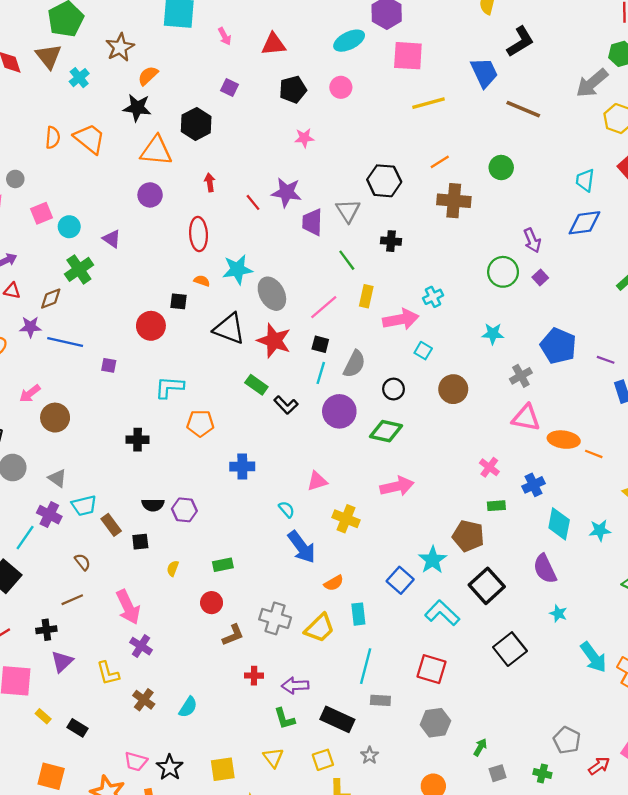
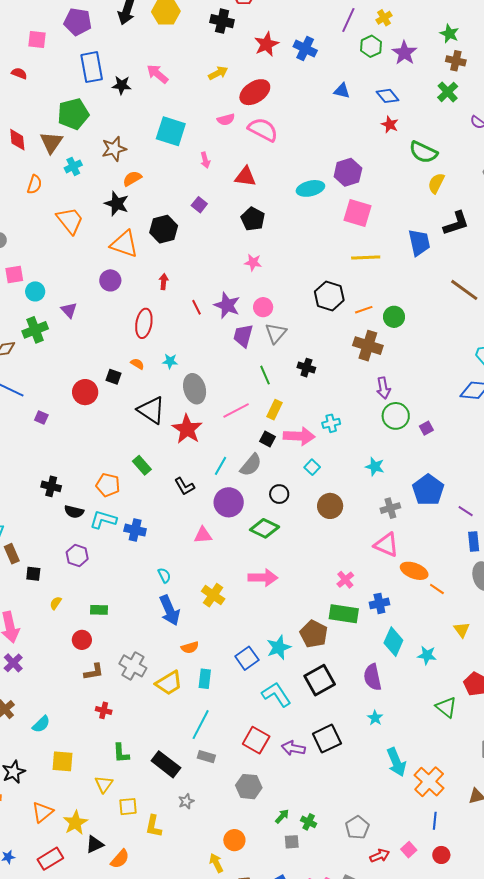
pink circle: (341, 87) -> (263, 307), moved
black pentagon: (293, 90) -> (253, 219), turned 30
brown line: (523, 109) -> (464, 290), moved
orange semicircle: (53, 138) -> (34, 184), moved
green circle: (501, 167) -> (394, 317), moved
black hexagon: (384, 181) -> (329, 296), moved
purple arrow: (532, 240) -> (383, 388), moved
cyan star: (237, 269) -> (170, 361), size x0.6
black square: (320, 344) -> (267, 439), moved
green rectangle: (256, 385) -> (142, 465), moved
cyan L-shape: (169, 387) -> (103, 520), moved
pink triangle: (317, 481) -> (203, 535), moved
black semicircle: (153, 505) -> (74, 512), moved
green rectangle: (496, 506) -> (344, 614), size x1.8
purple arrow: (295, 685) -> (293, 748), moved
yellow square: (323, 760) -> (128, 807), moved
yellow square: (223, 769) -> (62, 761), moved
green cross: (542, 774) -> (309, 822), moved

